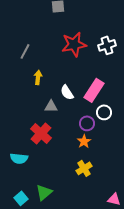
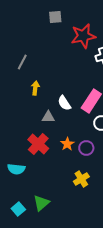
red star: (74, 44) -> (83, 36), moved
purple circle: (87, 123) -> (86, 148), moved
orange star: (84, 141) -> (67, 144), moved

